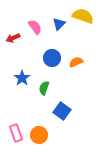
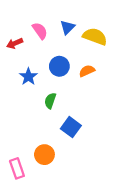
yellow semicircle: (83, 16) -> (95, 36), moved
blue star: (22, 78) -> (28, 77), moved
pink rectangle: (16, 133) -> (17, 168), moved

